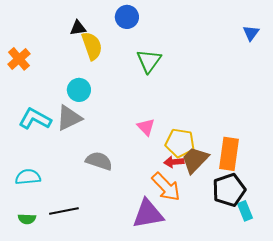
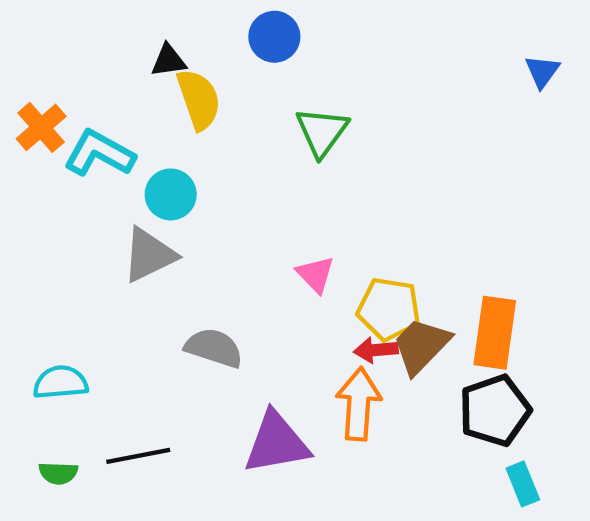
cyan L-shape: (35, 119) -> (99, 153), moved
orange arrow: (166, 187) -> (359, 404), turned -132
cyan rectangle: (245, 211) -> (523, 484), moved
purple triangle: (148, 214) -> (277, 443), moved

